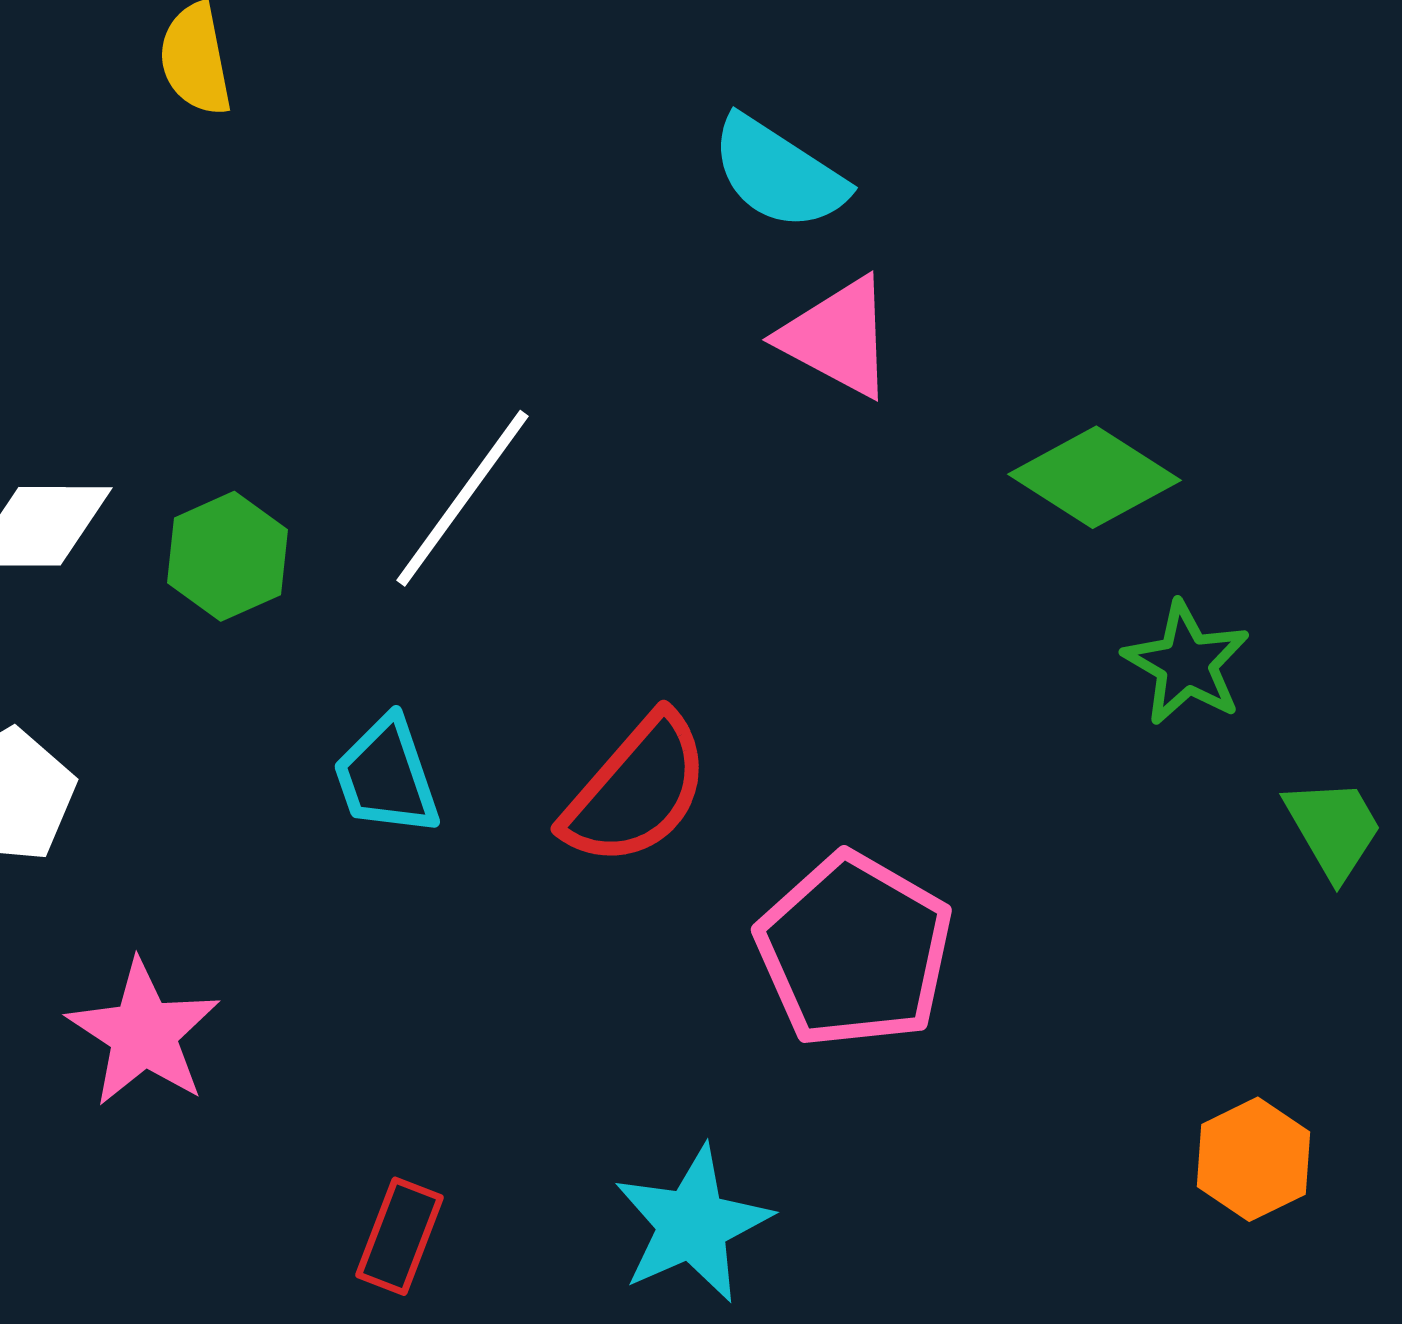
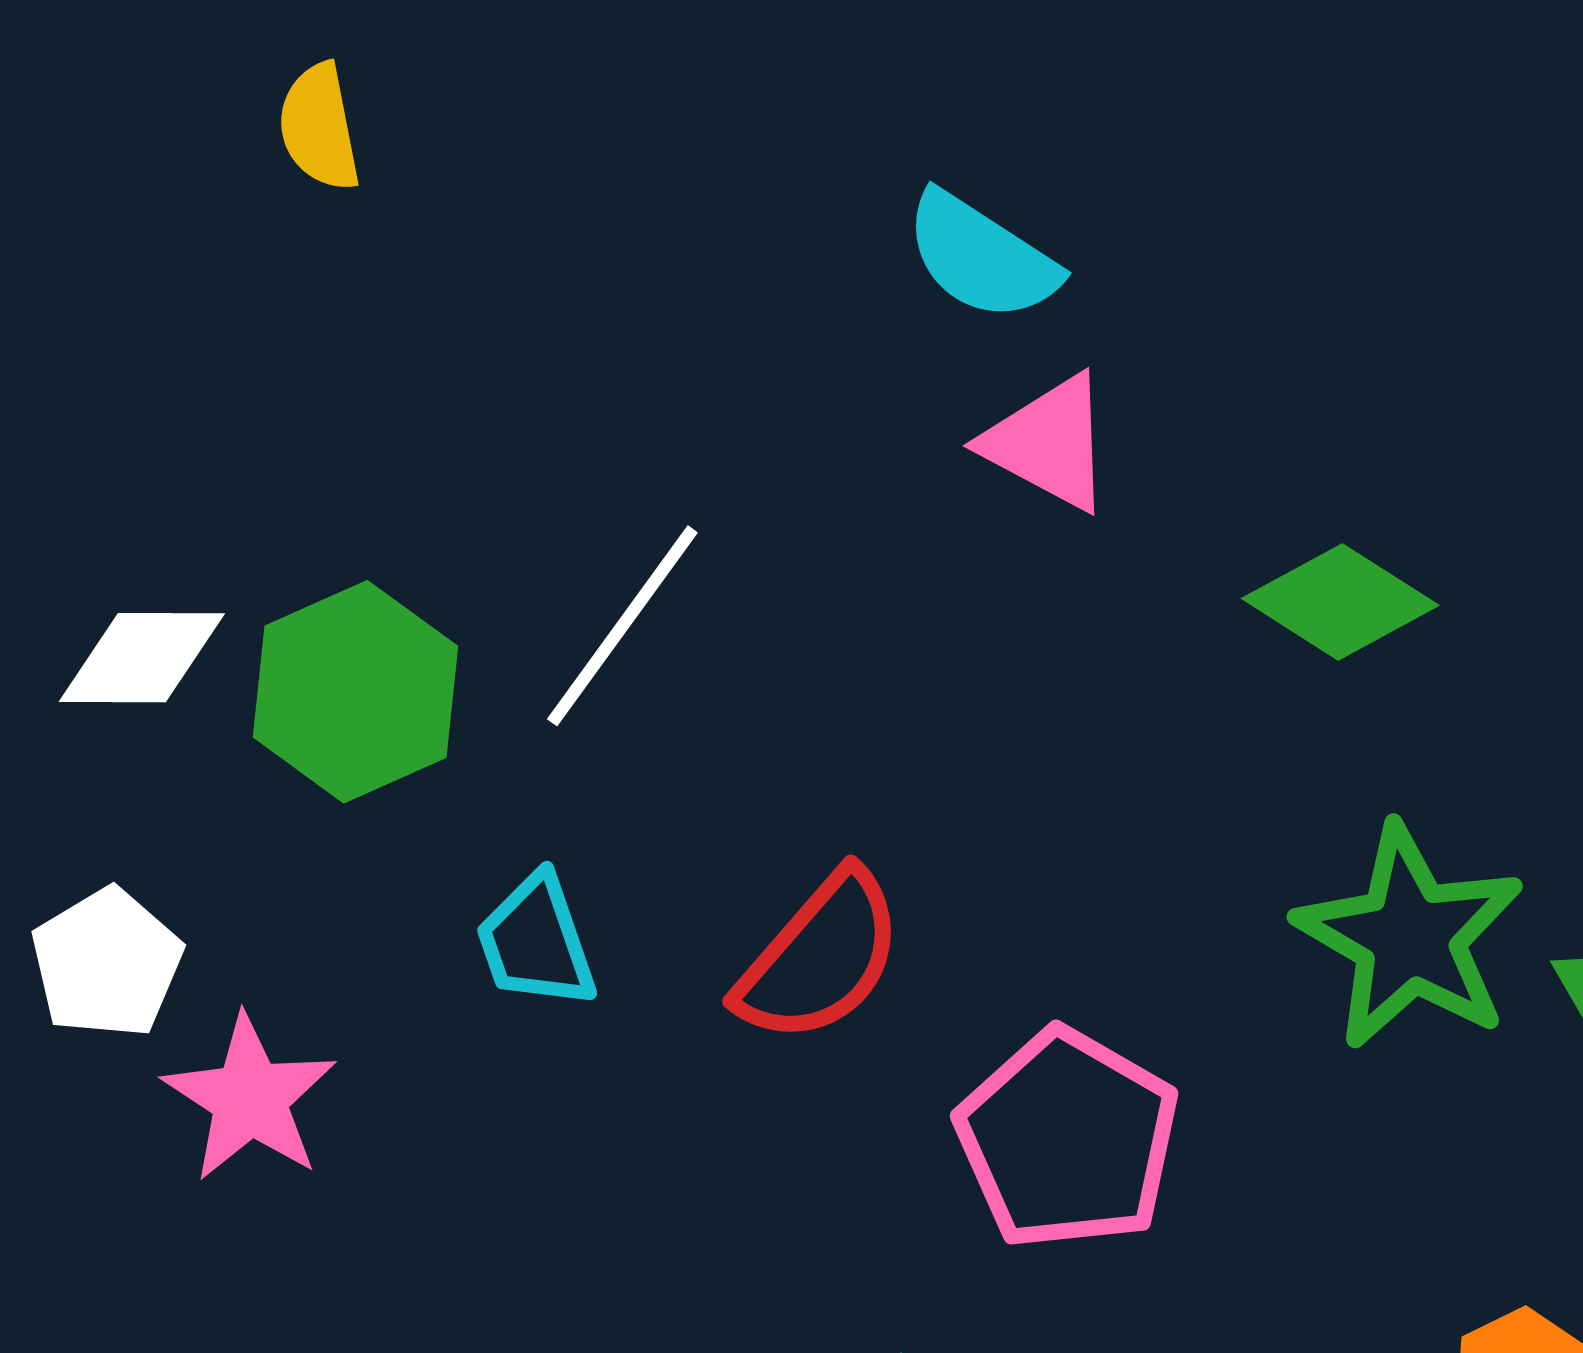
green hexagon: (227, 556) -> (356, 692), size x1.5
green star: (1186, 663) -> (1410, 937), moved, size x1.6
pink star: (143, 1033) -> (250, 1098), moved

